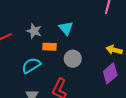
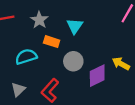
purple diamond: (110, 73) -> (97, 76), moved

